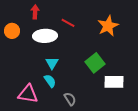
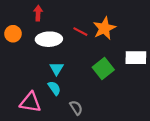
red line: (68, 23) -> (80, 32), moved
orange star: (108, 26) -> (104, 28), moved
white rectangle: (114, 82) -> (136, 58), moved

